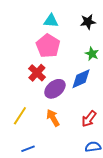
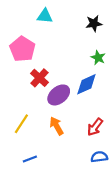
cyan triangle: (51, 21) -> (45, 16), moved
pink pentagon: (48, 46) -> (22, 49), moved

